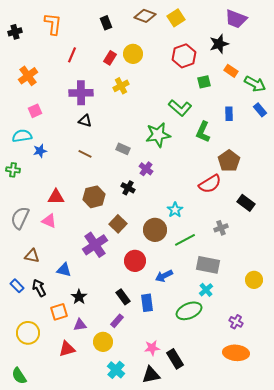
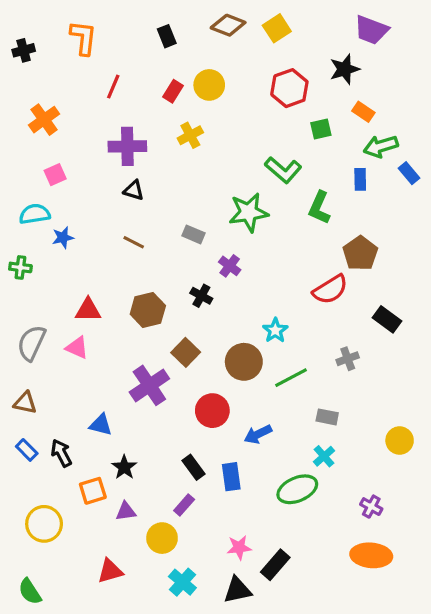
green arrow: (255, 84) -> (381, 146), moved, turned 135
brown triangle: (32, 256) -> (25, 403), moved
gray rectangle: (208, 265) -> (327, 417), size x0.6
red triangle: (67, 349) -> (110, 571), moved
black rectangle: (175, 359) -> (275, 565), turned 72

